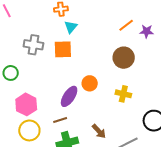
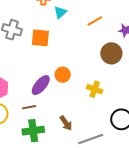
orange line: (126, 25) -> (95, 21), moved
cyan triangle: (71, 27) -> (60, 12), moved
brown circle: (124, 58) -> (111, 53), moved

